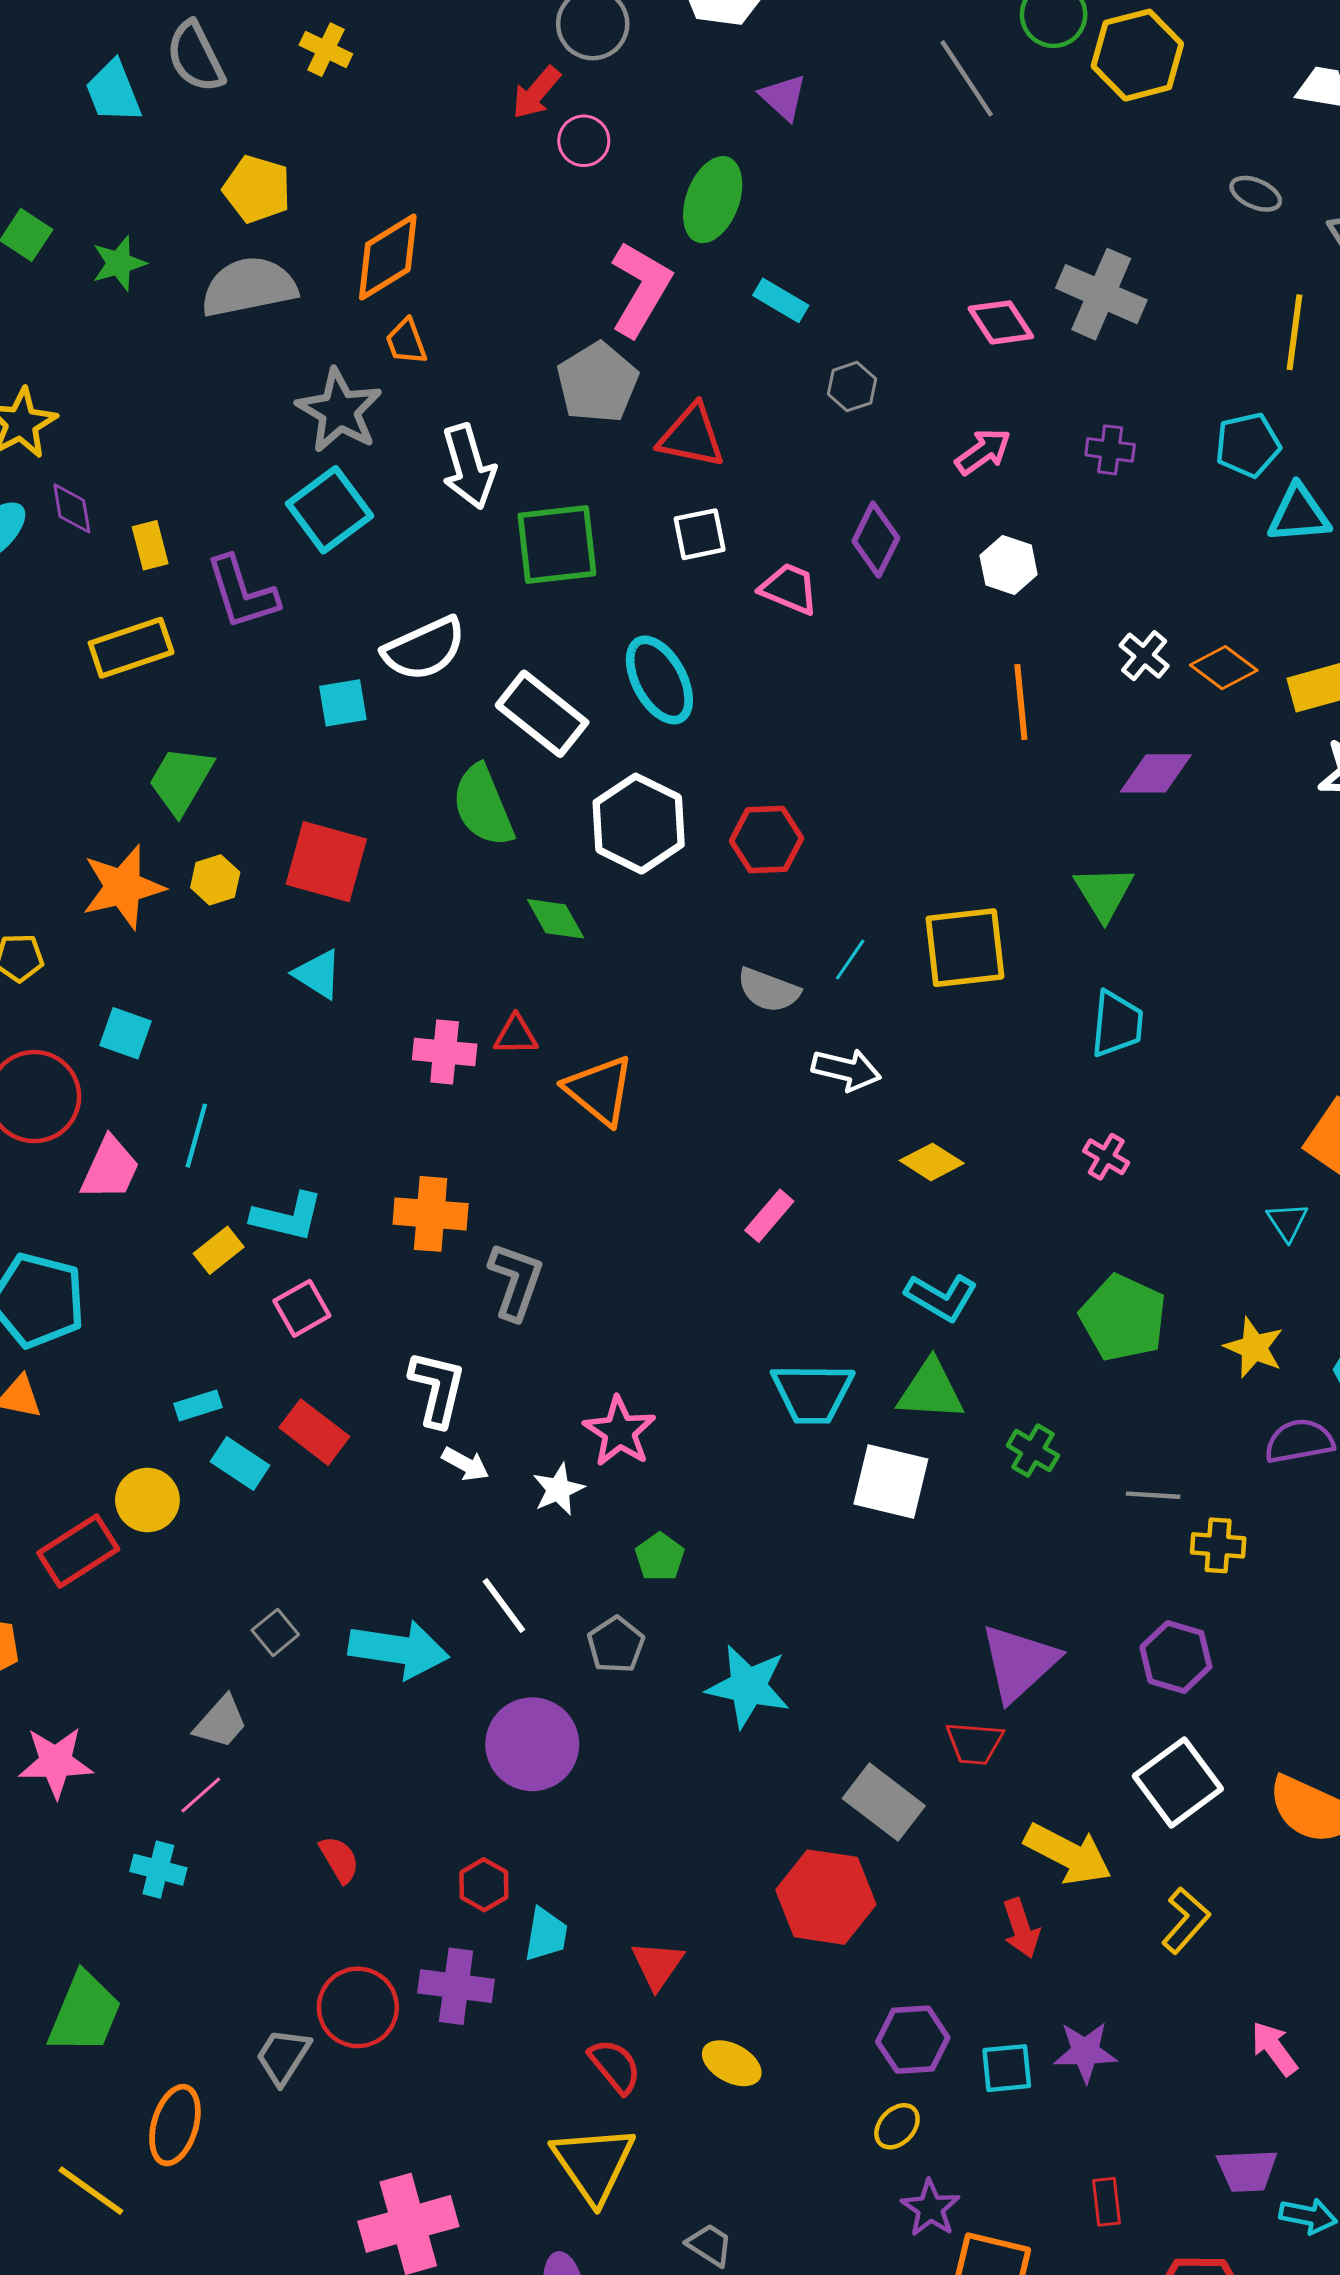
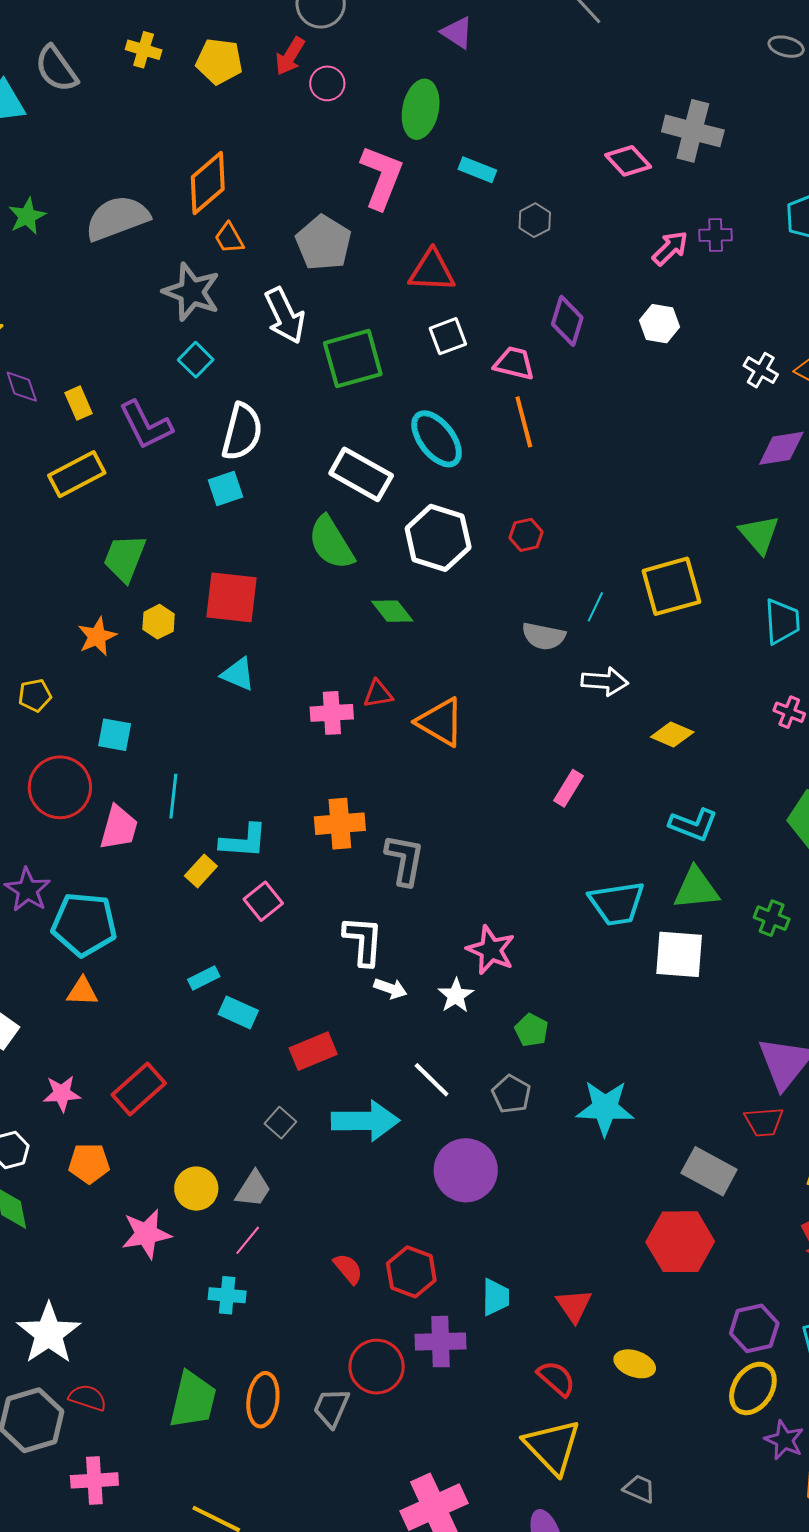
yellow pentagon: (257, 189) -> (219, 61), moved
gray pentagon: (598, 383) -> (324, 243), moved
pink arrow: (983, 452) -> (670, 248), moved
cyan square: (330, 510) -> (196, 360), size x0.6
white semicircle: (424, 649) -> (242, 432), moved, turned -42
orange line: (1021, 702) -> (524, 422), moved
red hexagon: (767, 840) -> (526, 535), size x0.7
orange star: (123, 887) -> (97, 636), size x0.7
red rectangle: (314, 1432) -> (313, 1051), moved, turned -51
yellow circle: (147, 1500) -> (196, 1189), moved
red hexagon: (484, 1885) -> (411, 1272), moved, size x1.4
orange ellipse: (175, 2125) -> (263, 1400), moved
yellow ellipse: (897, 2126) -> (753, 1388), size x1.6

